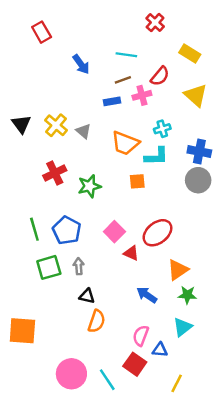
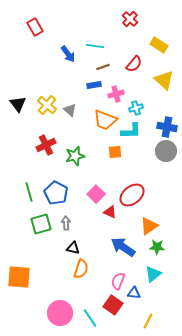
cyan line: (126, 55) -> (95, 46), moved
pink cross: (142, 95) -> (116, 94), moved
blue arrow: (147, 295) -> (123, 247), size x1.4

